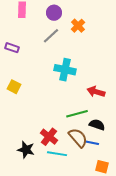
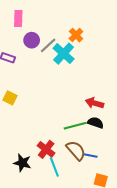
purple circle: (54, 13) -> (32, 40), moved
cyan cross: (65, 70) -> (64, 54), moved, turned 30
black semicircle: (97, 125) -> (96, 123), moved
cyan line: (57, 154) -> (54, 167), turned 60

